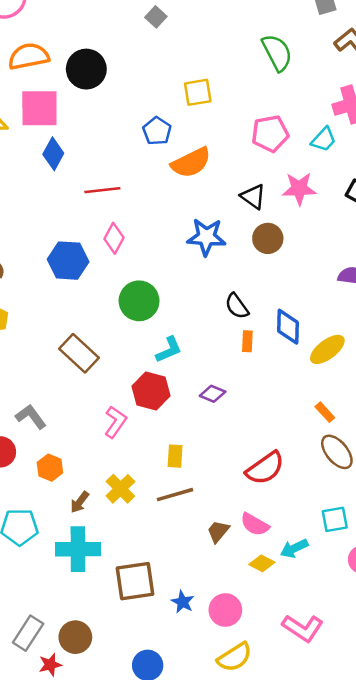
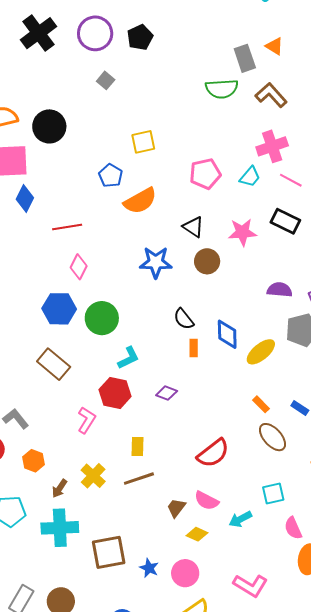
green semicircle: (277, 53) -> (222, 89), moved, turned 116
pink star: (299, 189) -> (242, 232), moved
blue hexagon: (68, 261) -> (59, 309), moved
yellow diamond: (262, 563) -> (197, 534), moved

